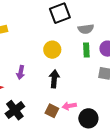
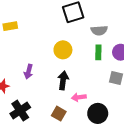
pink arrow: (69, 106) -> (79, 97), moved
black circle: (88, 118) -> (98, 113), moved

